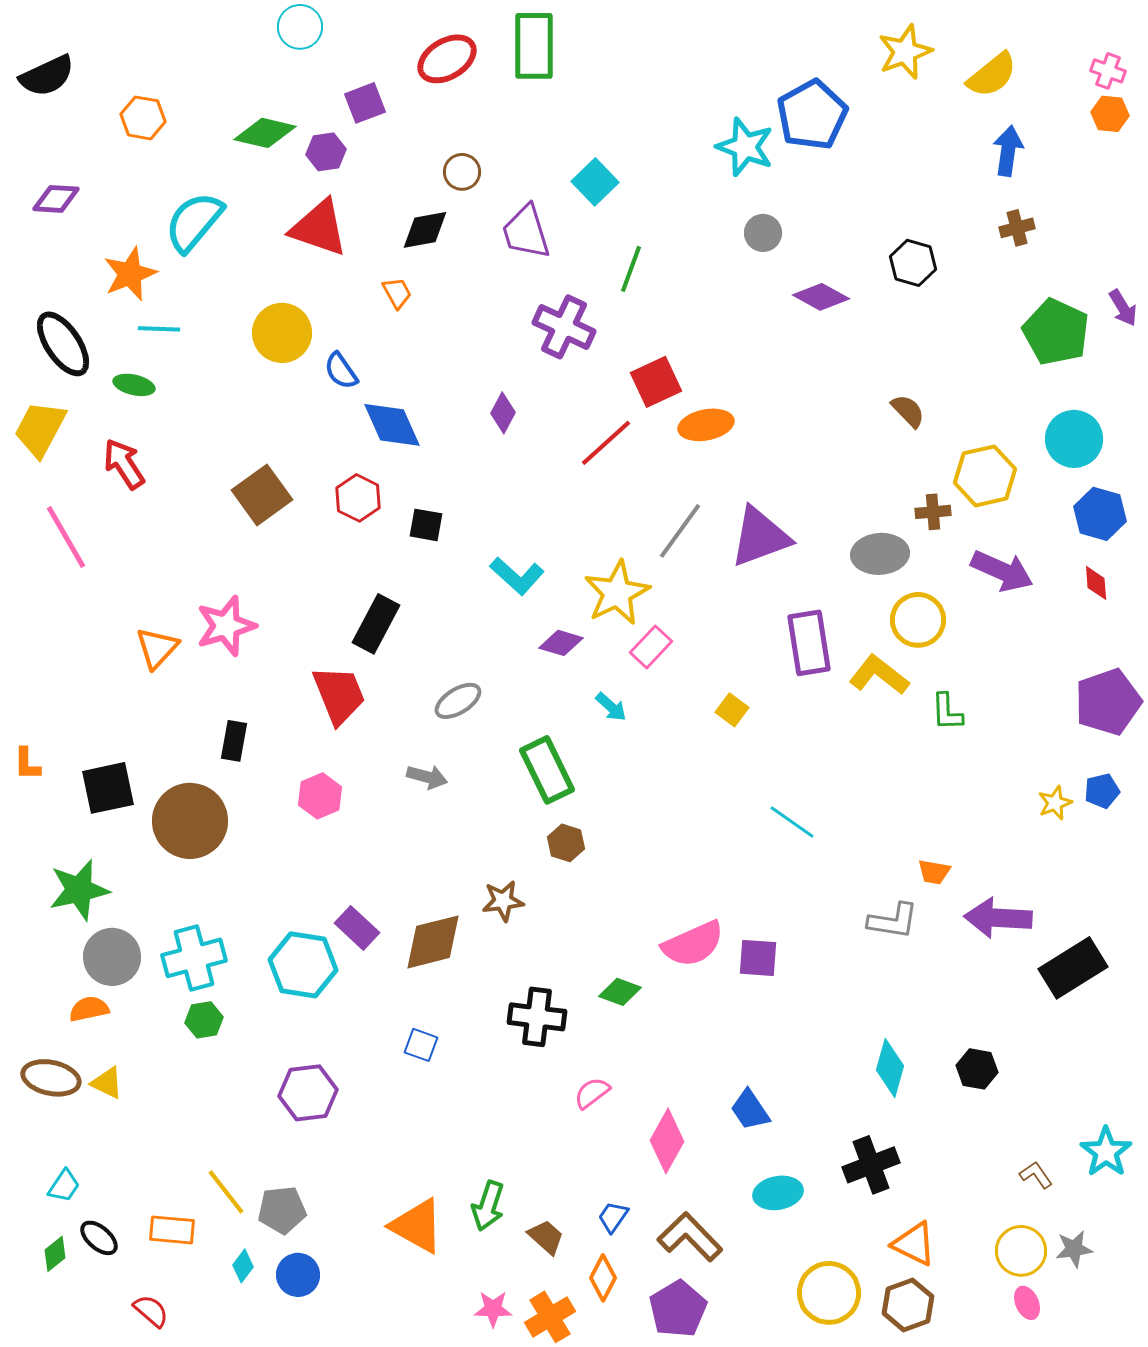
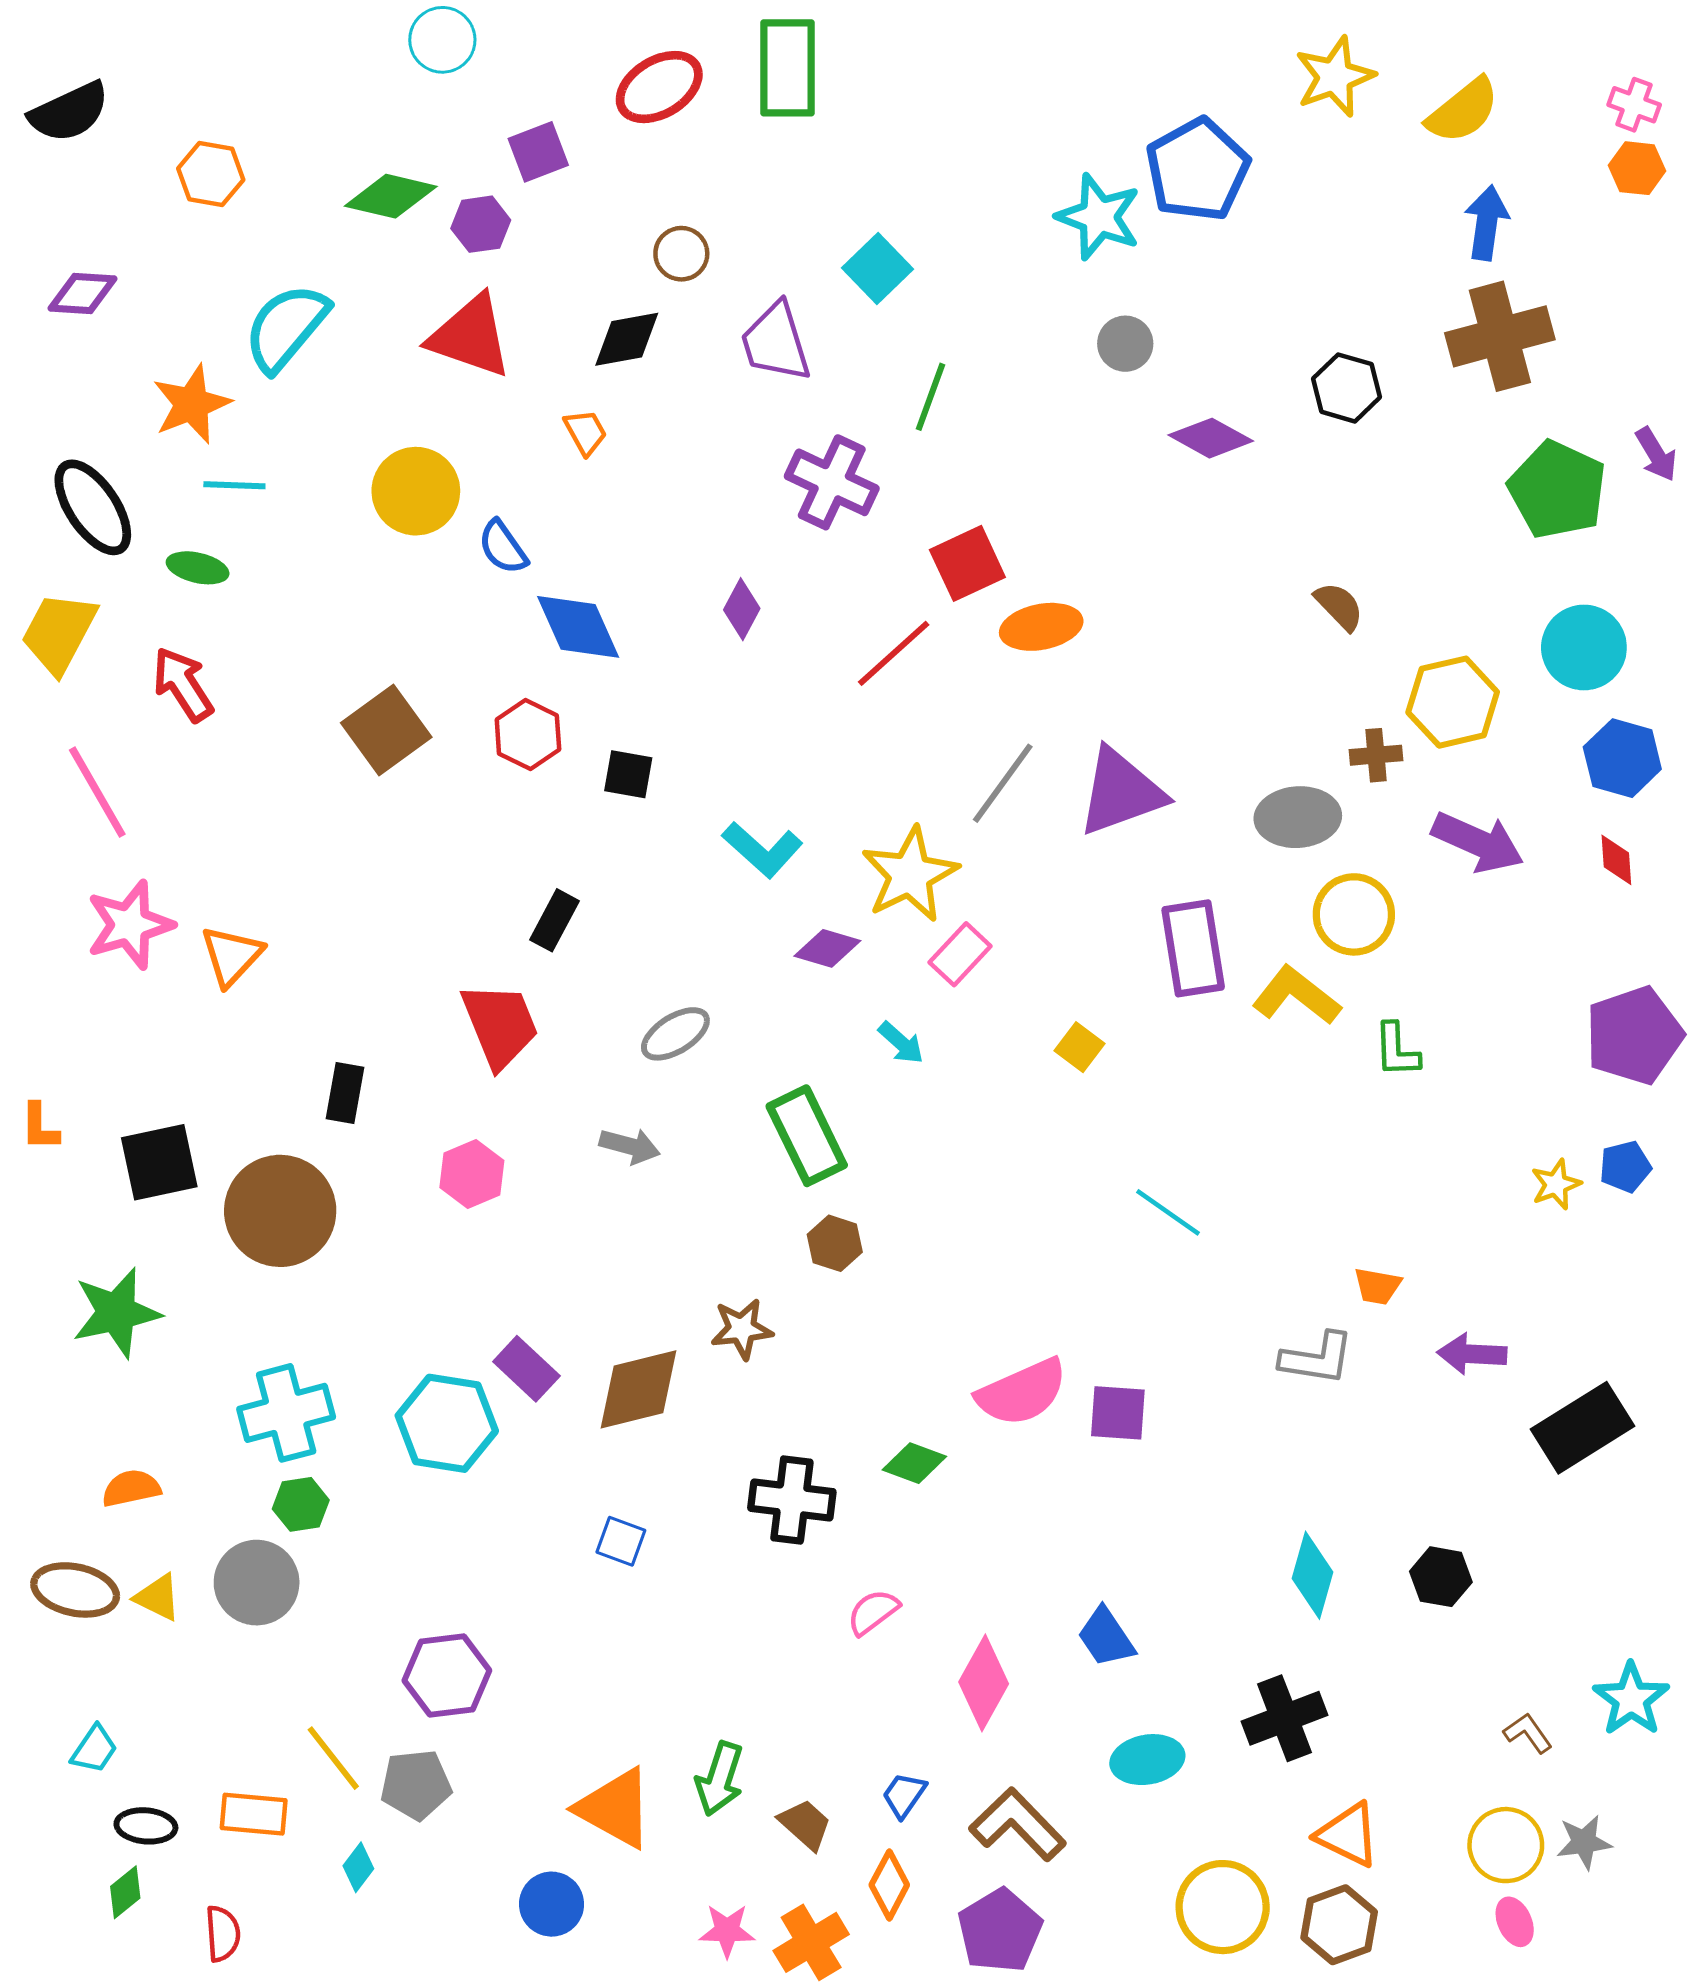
brown cross: (1017, 228) -> (1500, 336), size x2.0
black rectangle: (376, 624) -> (554, 920), size x0.7
pink star: (226, 626) -> (130, 925), moved
purple arrow: (998, 918) -> (1472, 1354), size x0.7
gray circle: (112, 957) -> (257, 1583), moved
purple hexagon: (308, 1093) -> (447, 1675), moved
black ellipse: (99, 1238) -> (146, 1826), turned -36
green diamond: (55, 1254) -> (125, 1892), moved
blue circle: (298, 1275) -> (552, 1904), moved
red semicircle: (151, 1311) -> (223, 1934), turned 45

